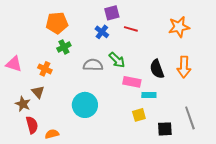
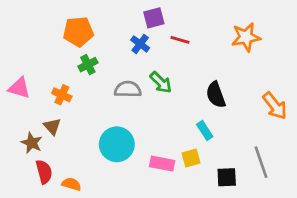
orange arrow: (184, 67) -> (275, 106), moved, turned -40
pink rectangle: (132, 82) -> (162, 164), moved
cyan rectangle: (149, 95) -> (205, 131), turned 56
orange semicircle: (52, 134) -> (71, 184), turned 32

